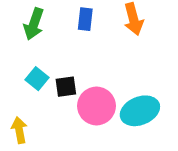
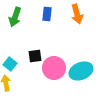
cyan square: (37, 79) -> (10, 64), moved

